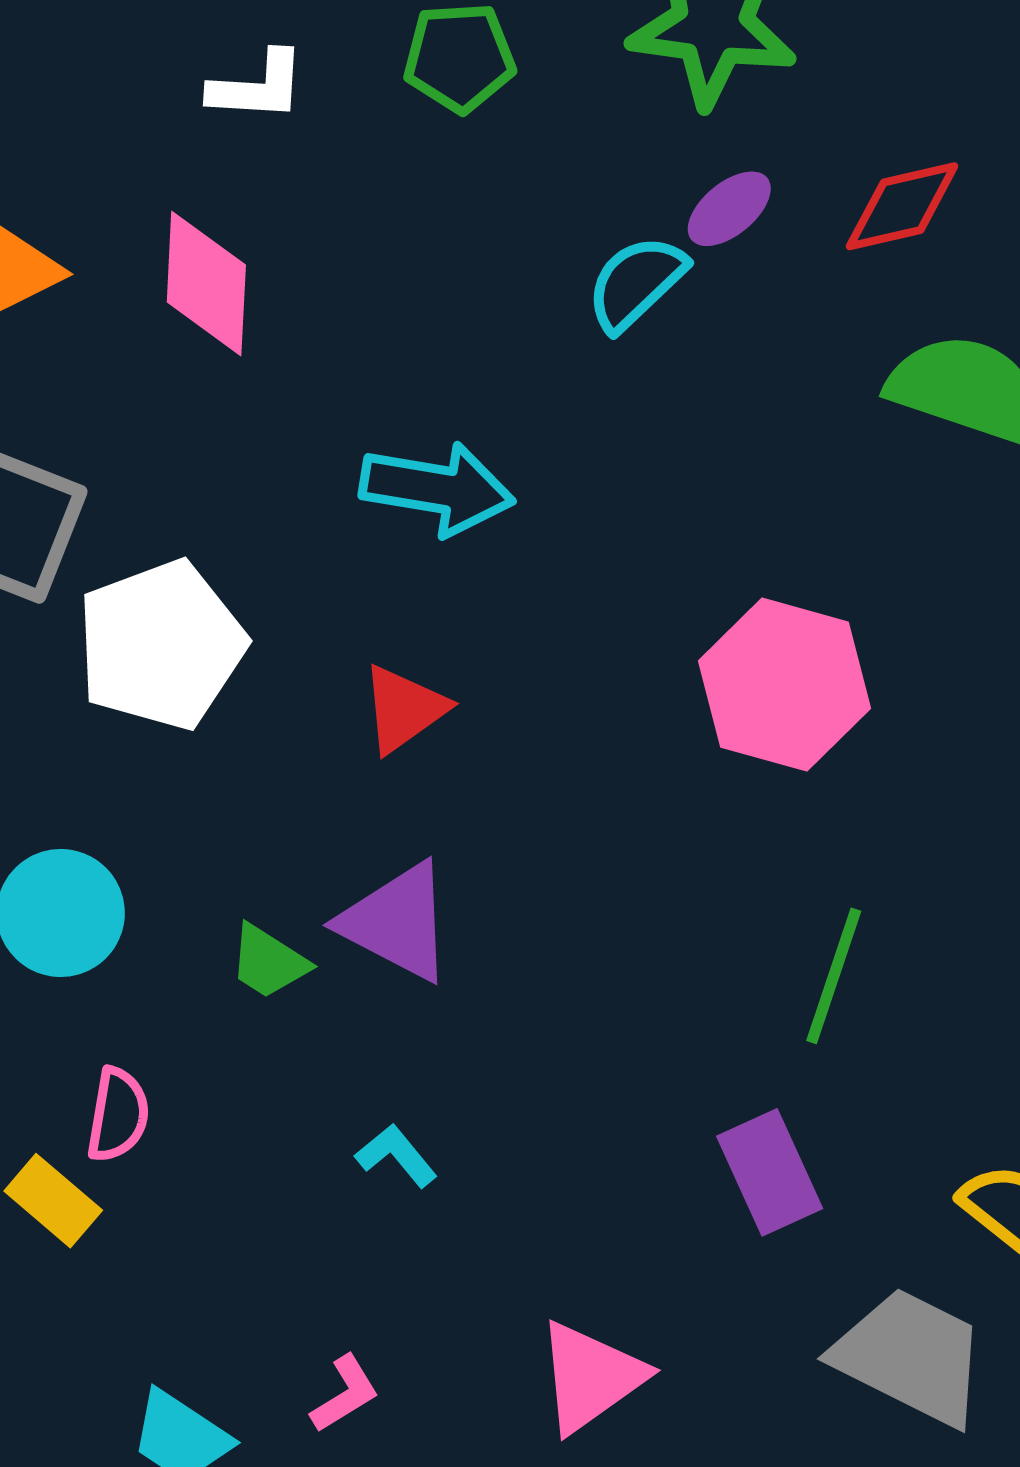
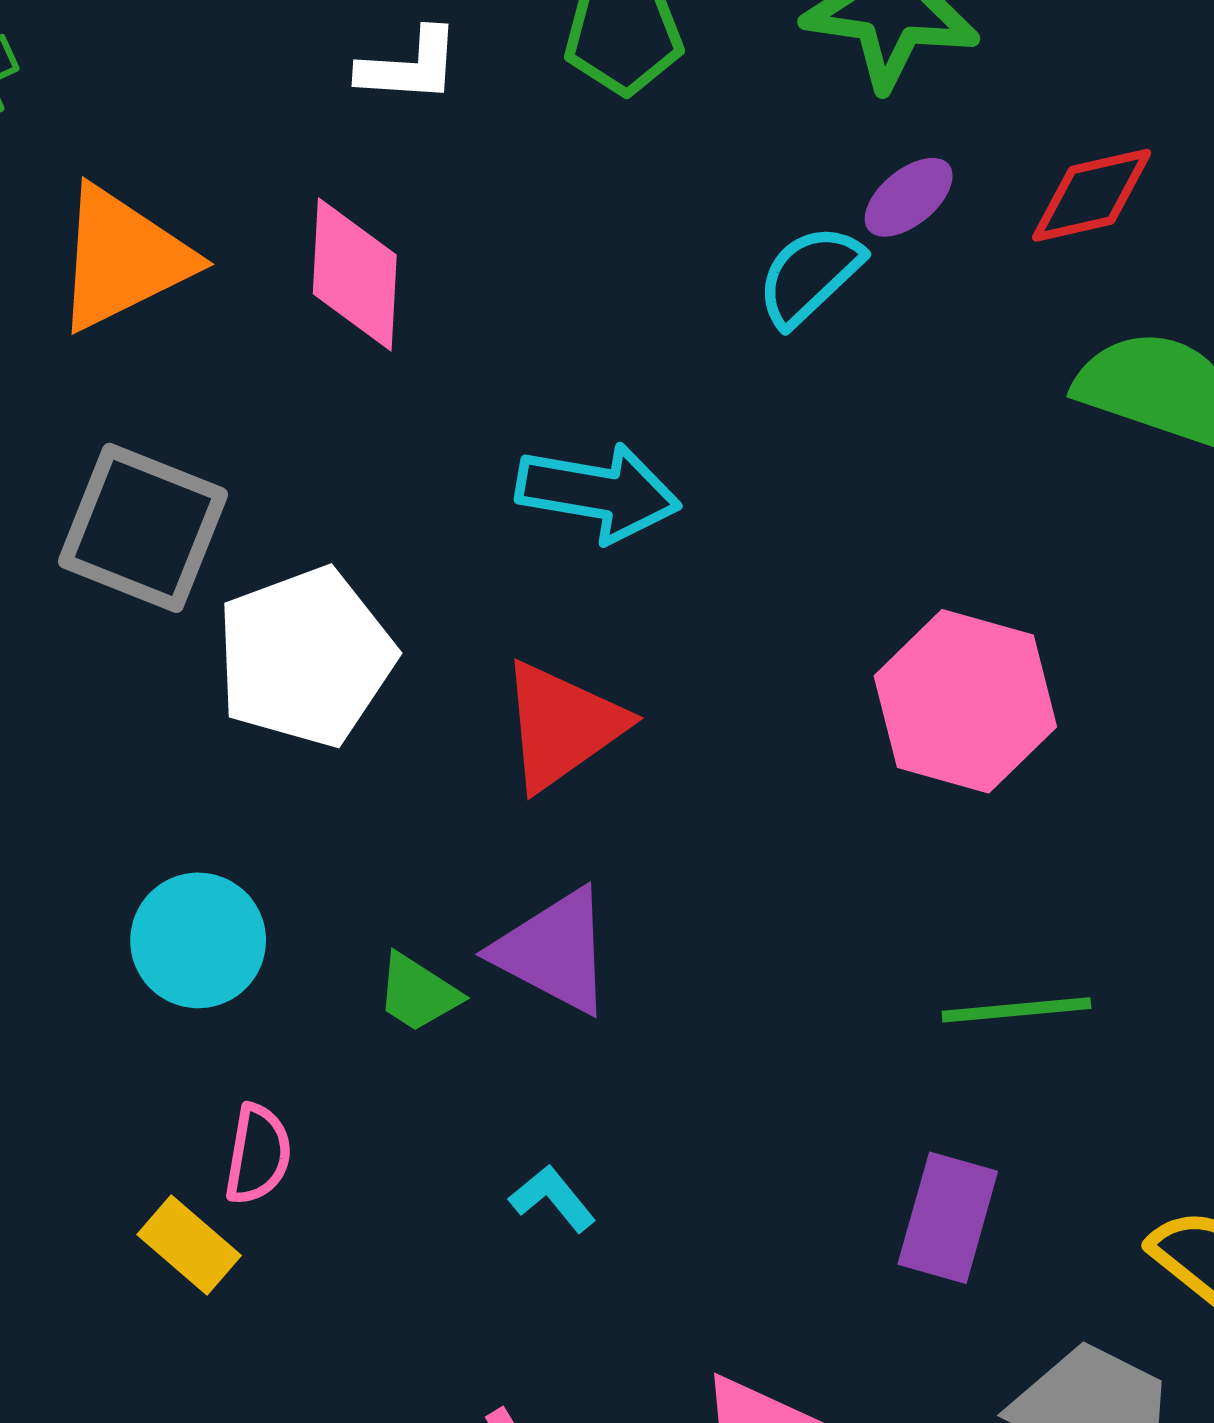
red triangle: (404, 709) -> (562, 726), size x1.4
green line: (834, 976) -> (1016, 1010), turned 66
purple rectangle: (770, 1172) -> (948, 1218), turned 40

